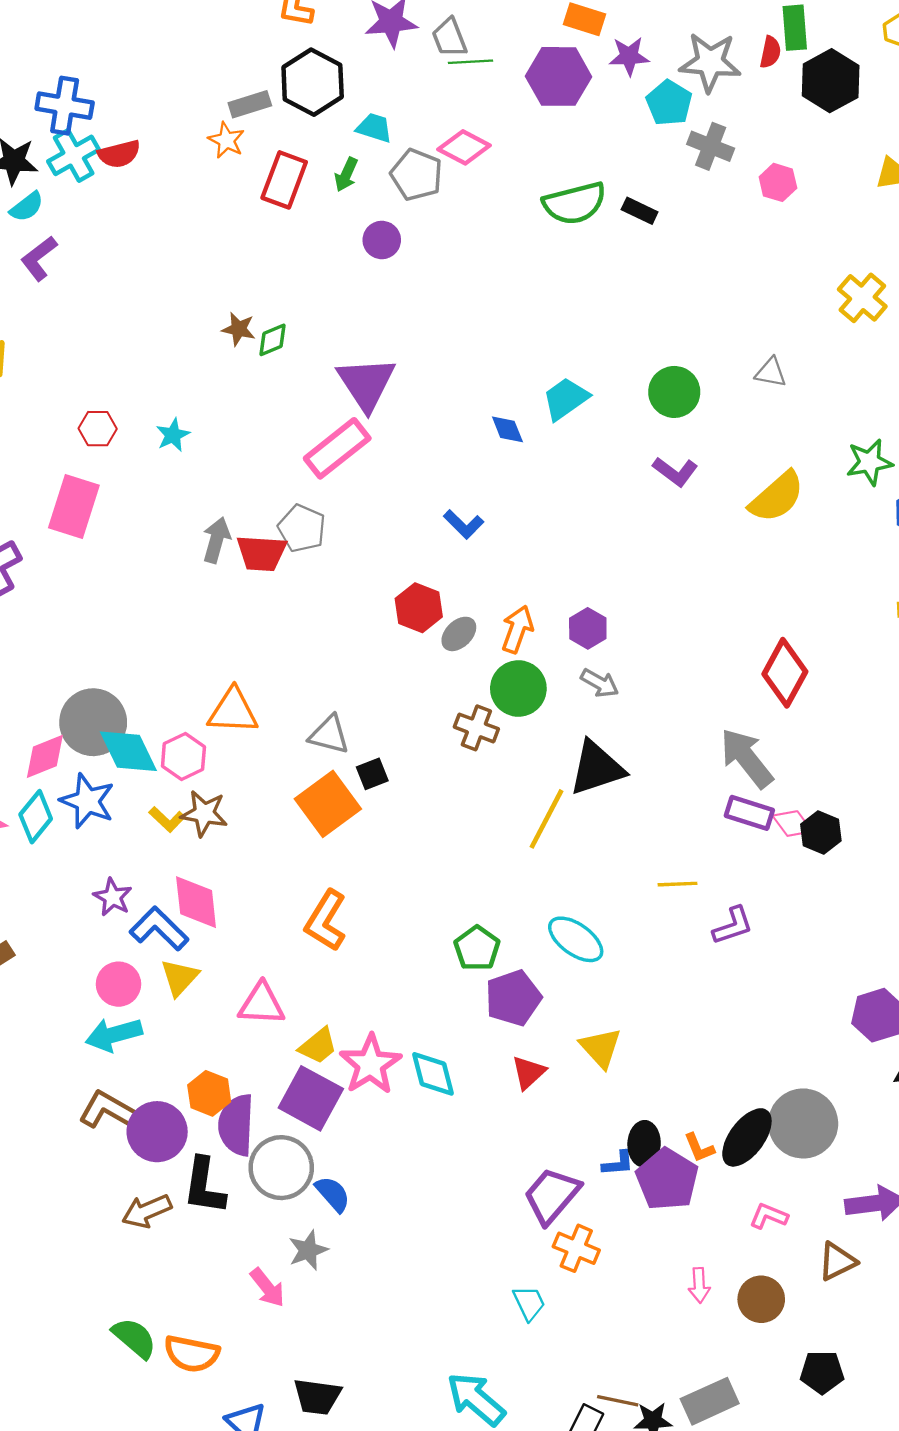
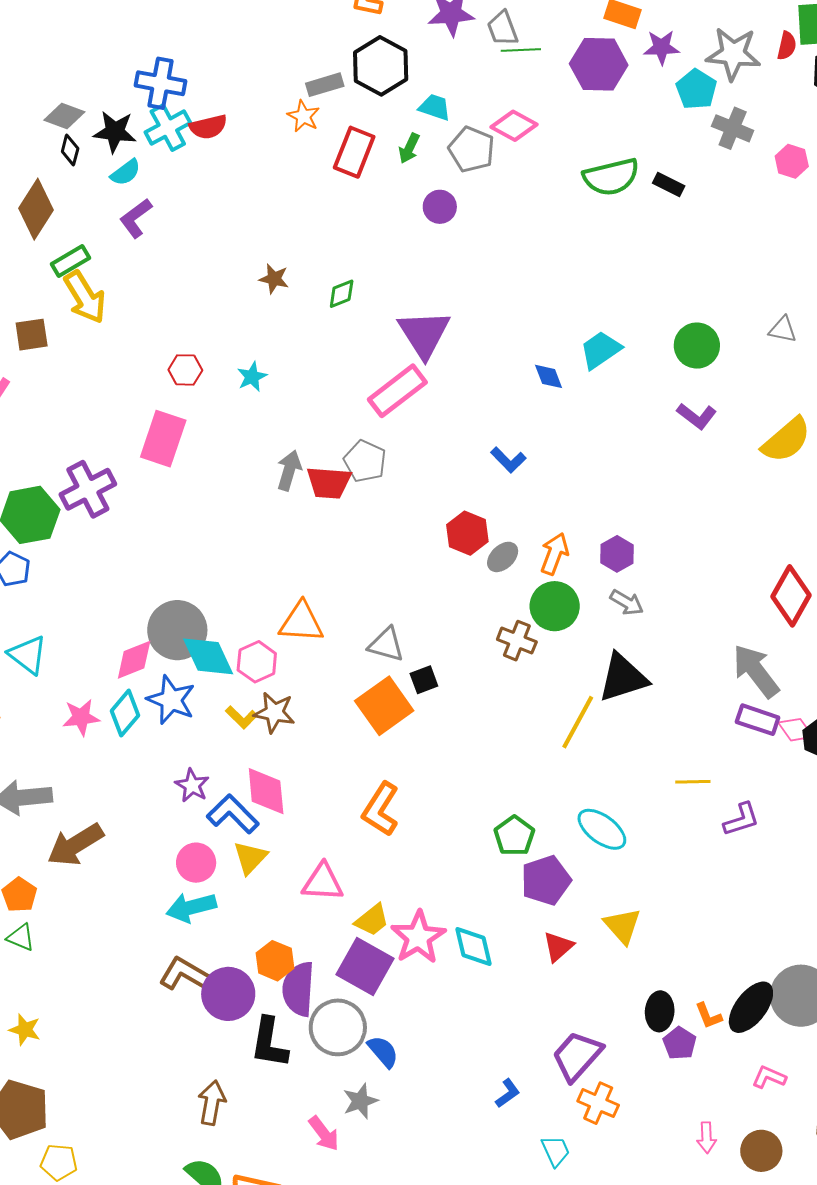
brown star: (239, 329) -> (274, 279), moved
blue L-shape: (618, 1163) -> (508, 1093), moved, turned -32
purple pentagon: (667, 1179) -> (680, 1043), size x0.6
brown arrow: (147, 1211) -> (212, 1103), moved, turned 123

